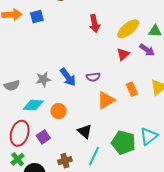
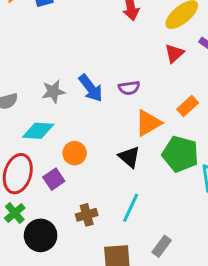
orange rectangle: (132, 89) -> (188, 106), turned 72
orange circle: (59, 111) -> (75, 153), moved
black triangle: (85, 131) -> (129, 157), moved
green pentagon: (123, 142) -> (180, 154), moved

